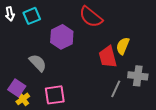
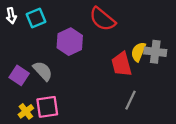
gray cross: (138, 76) -> (155, 52), moved
purple square: (17, 88) -> (19, 75), moved
pink square: (55, 95) -> (47, 107), moved

